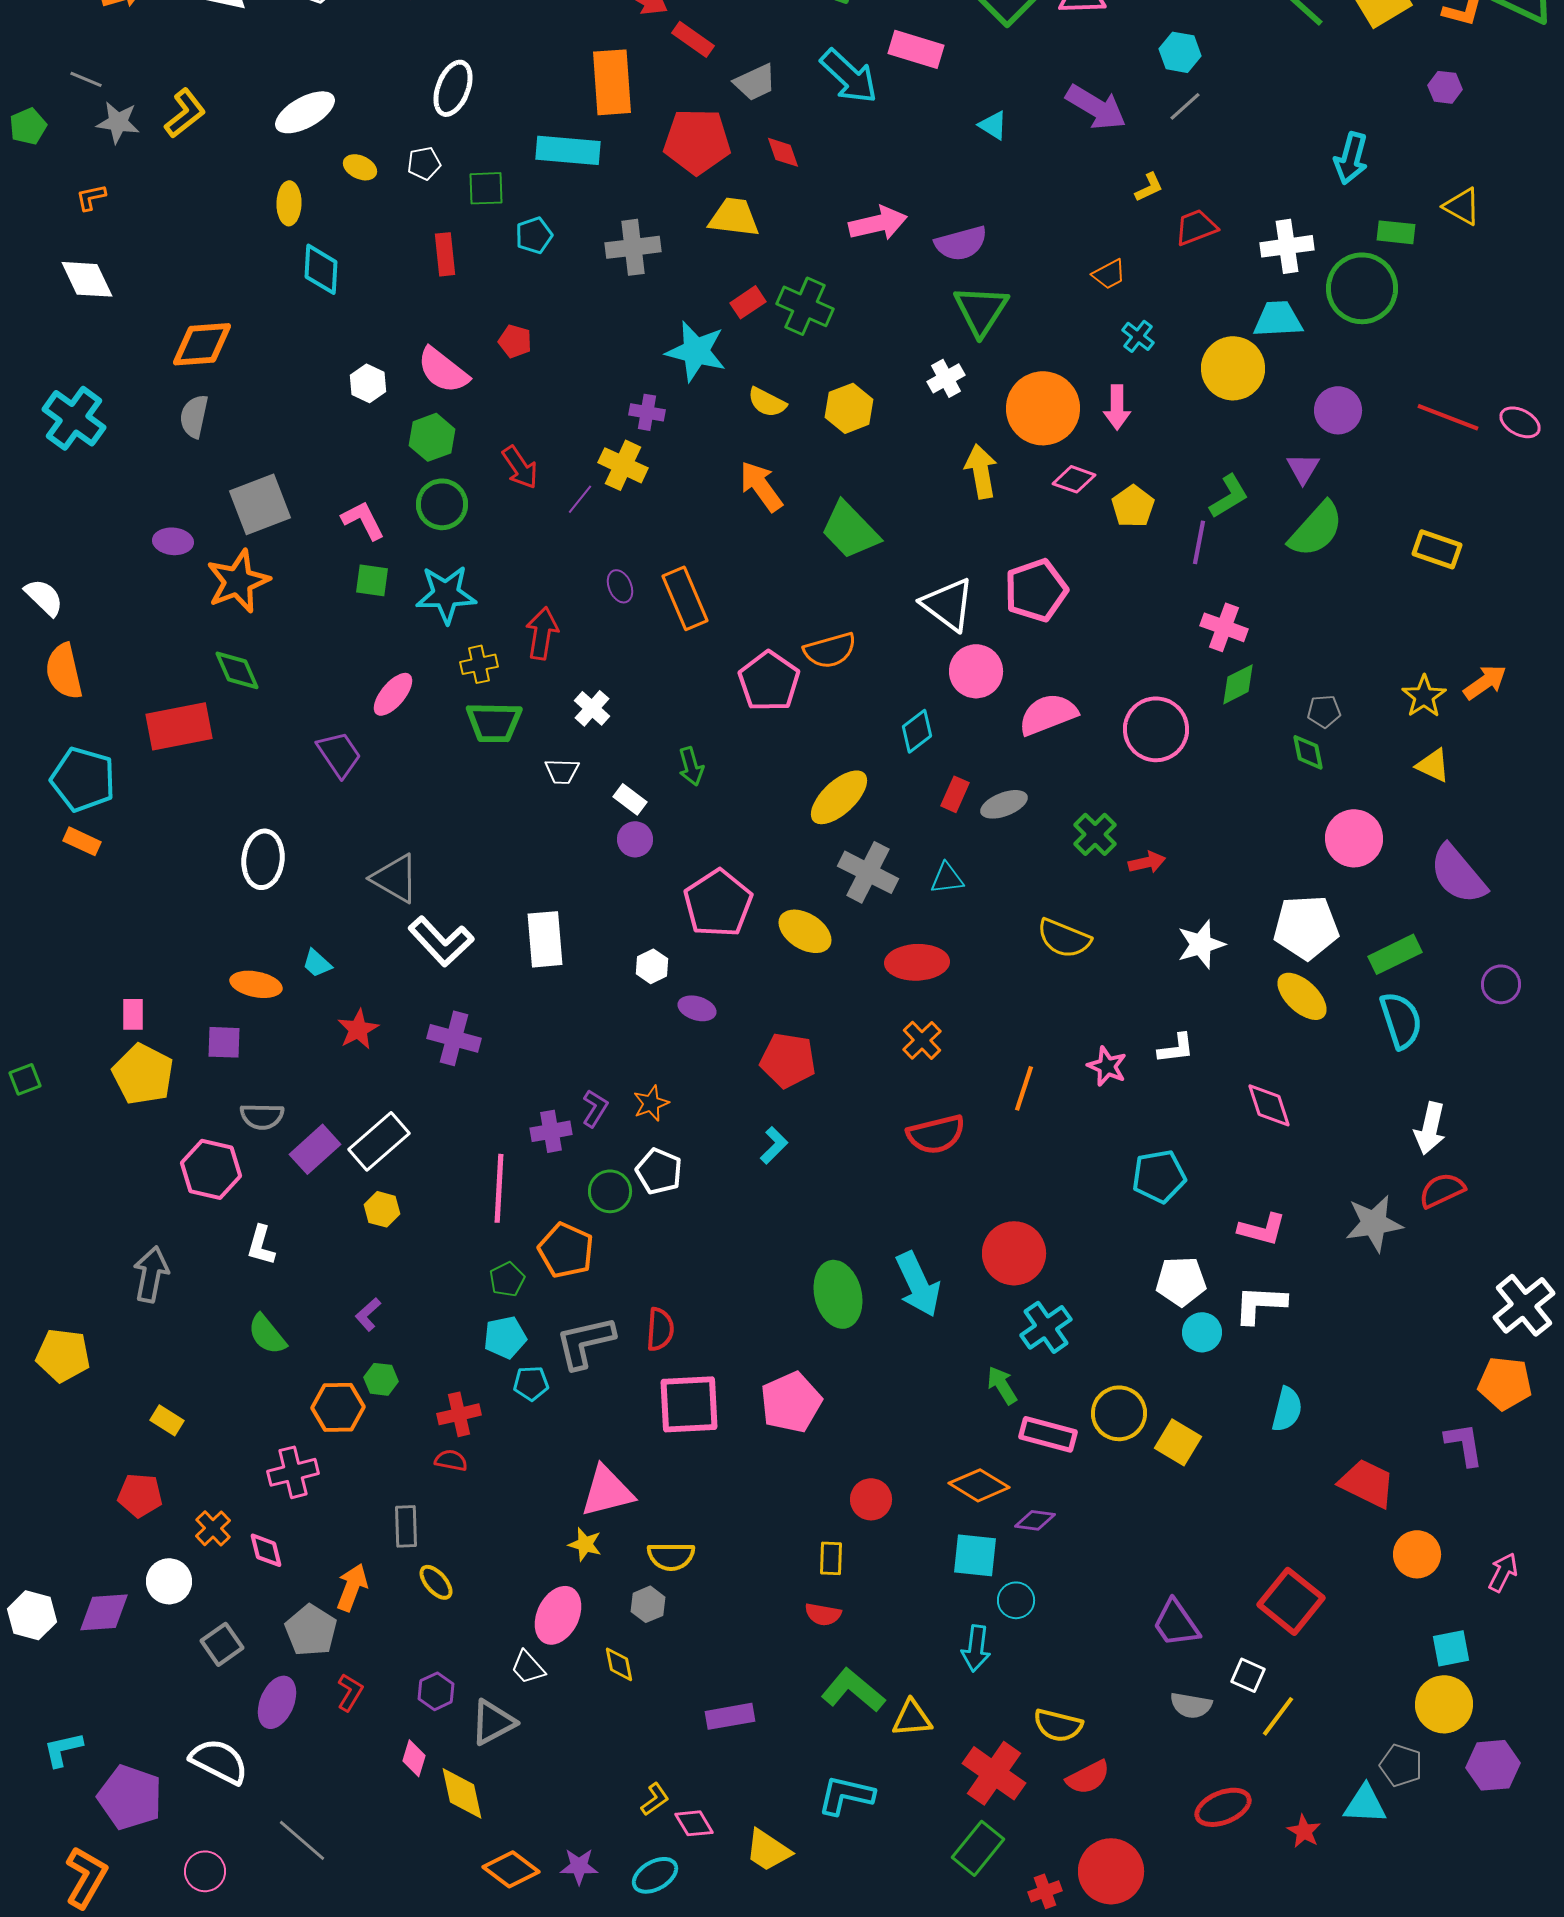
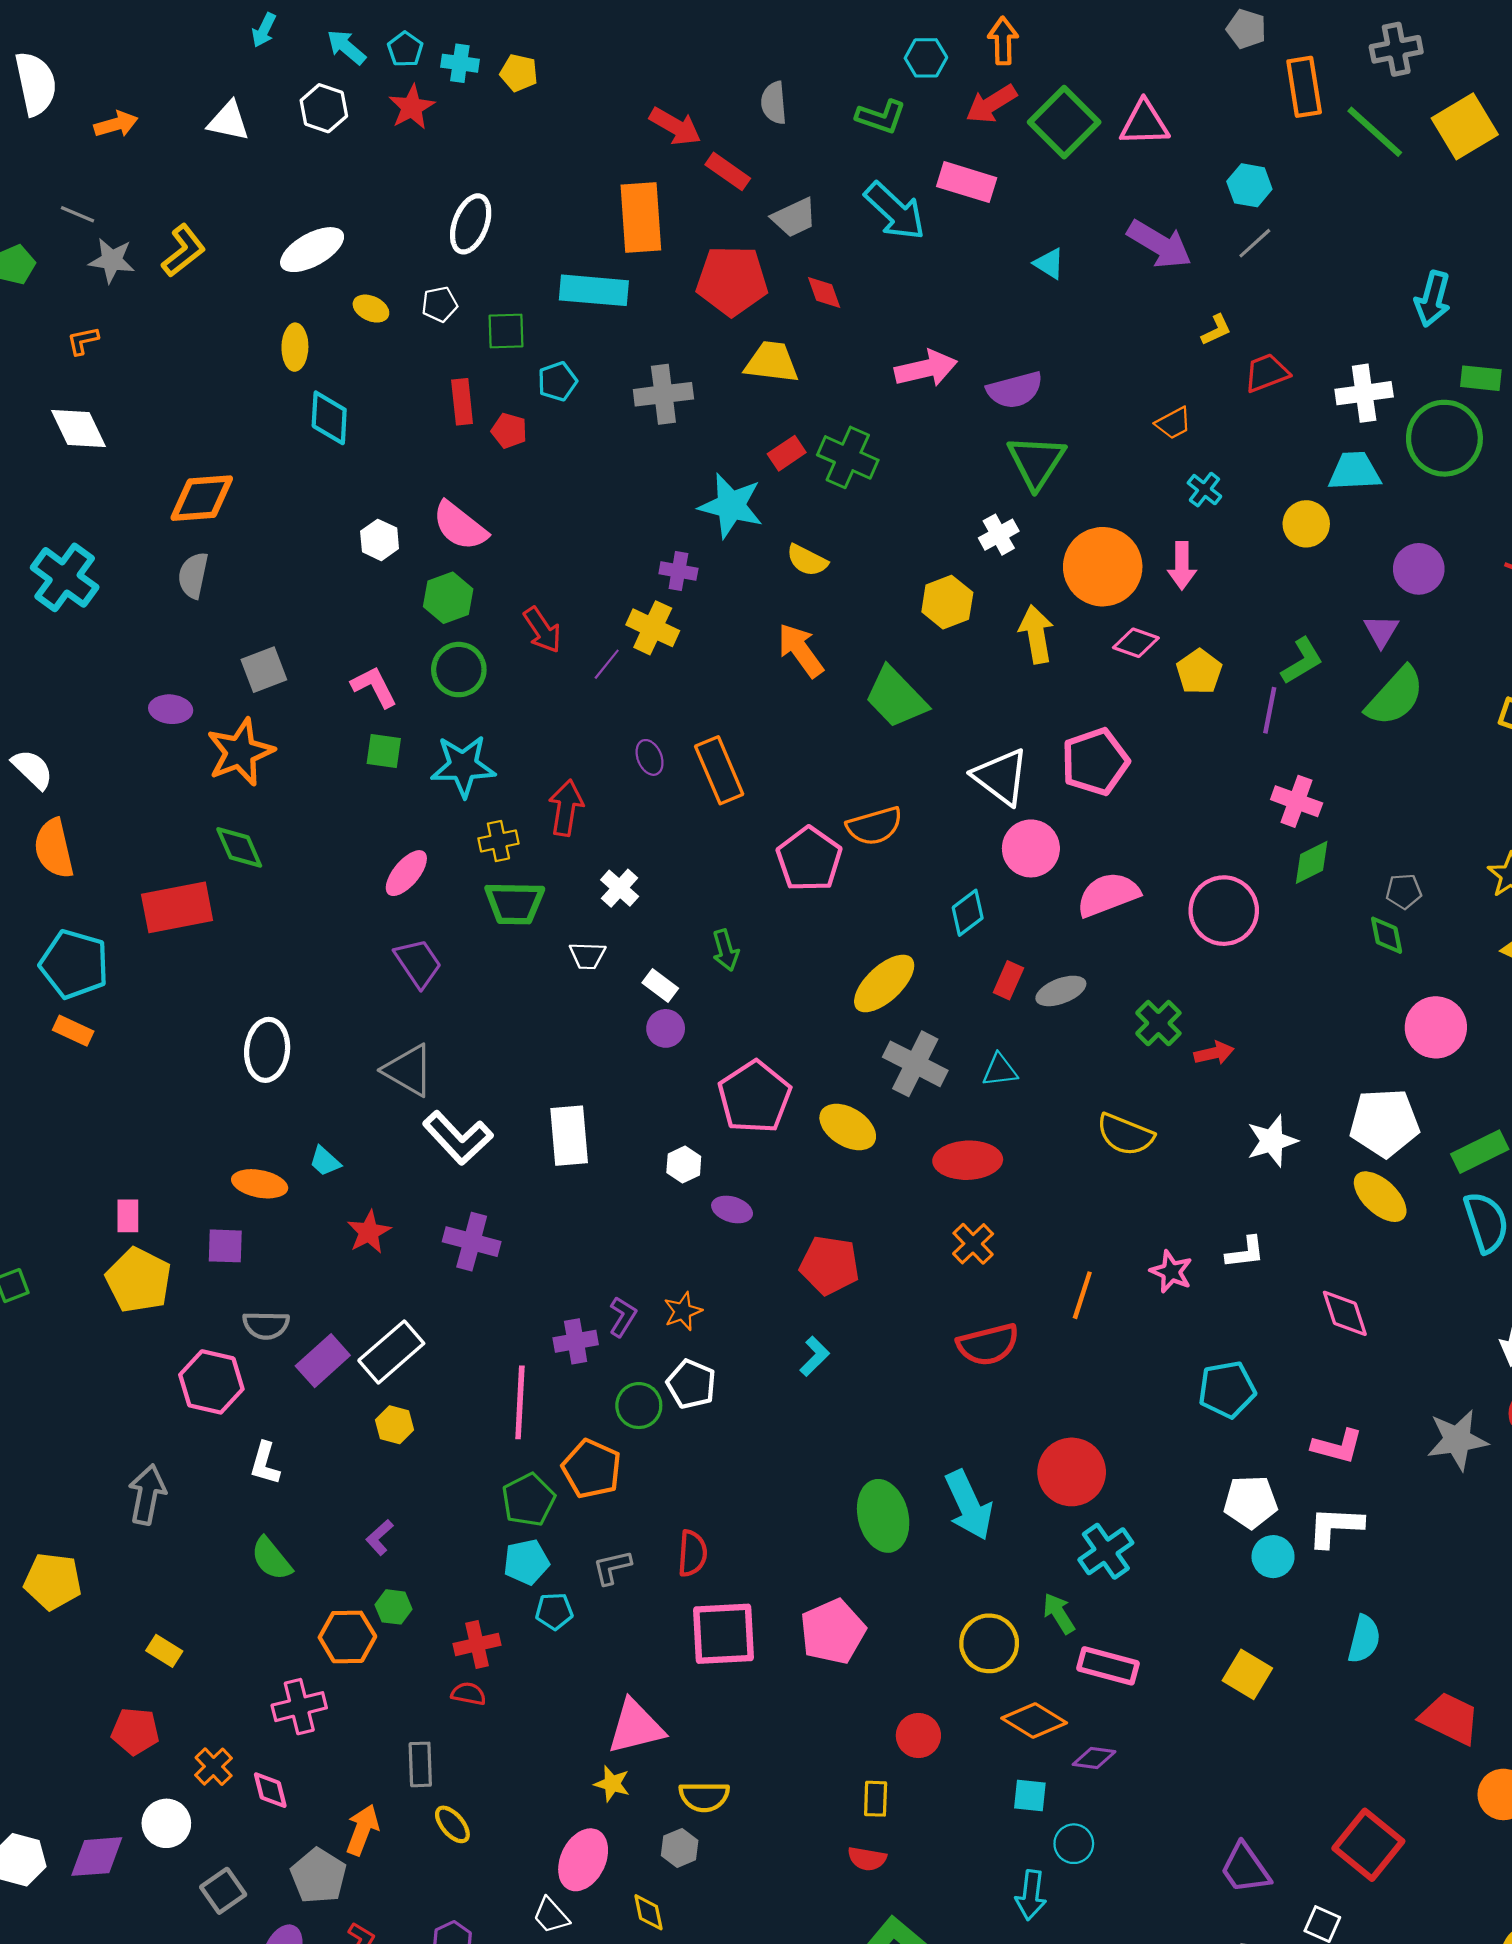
red pentagon: (515, 341) -> (509, 431), moved
yellow circle: (1233, 368) -> (1306, 524), size x0.7
yellow hexagon: (849, 408) -> (947, 602), moved
gray square: (260, 504) -> (264, 670), size x0.7
purple trapezoid: (339, 754) -> (418, 963), moved
green pentagon: (507, 1279) -> (528, 1500), size x1.4
gray L-shape: (585, 1342) -> (612, 1567), size x0.6
yellow circle: (1119, 1413) -> (989, 1643), moved
cyan square: (975, 1555) -> (1030, 1795), size x0.7

